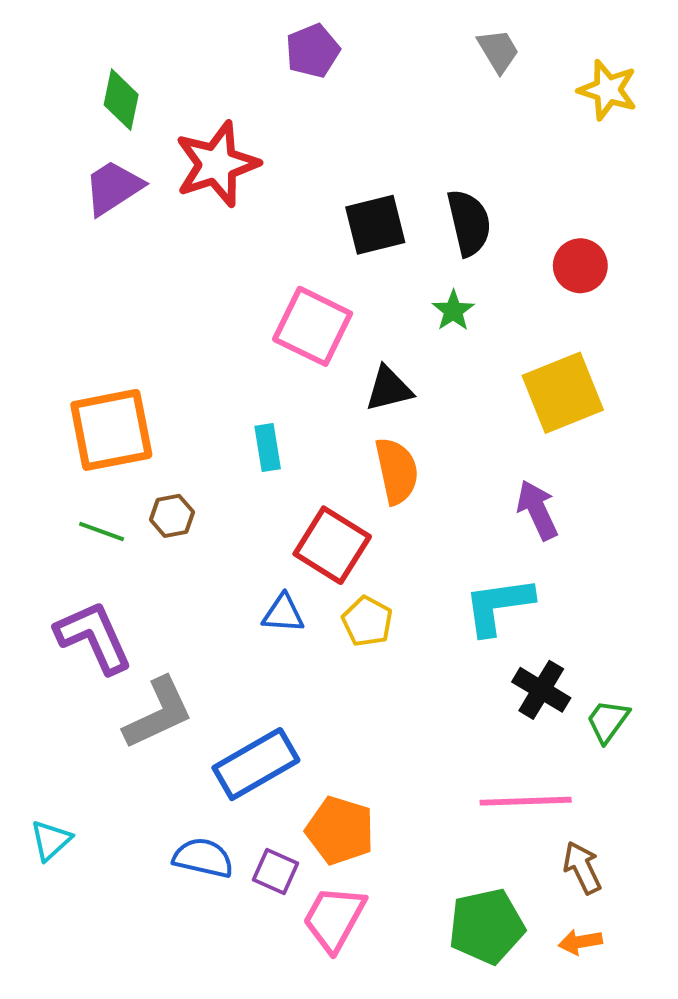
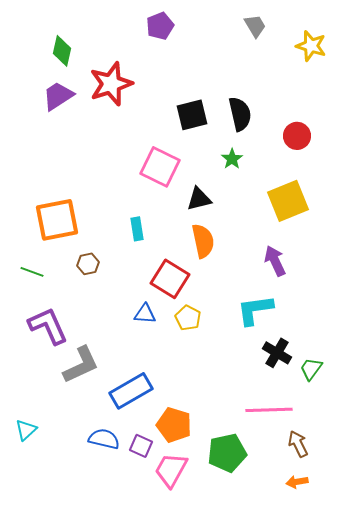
green line: (102, 532) -> (32, 272), moved
green pentagon: (487, 926) -> (227, 453), moved

